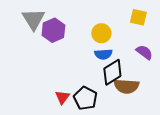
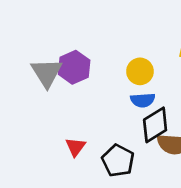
gray triangle: (33, 19) -> (47, 73), moved
red triangle: (62, 97) -> (75, 147), moved

